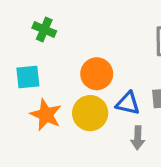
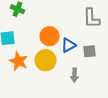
blue triangle: (128, 103) -> (69, 45), moved, turned -42

